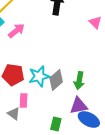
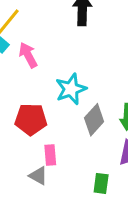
pink arrow: (16, 31) -> (28, 55), turned -72
cyan star: (39, 76) -> (71, 89), moved

